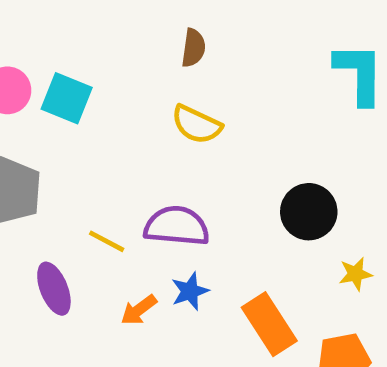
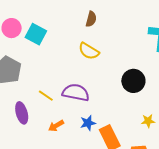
black circle: (309, 212) -> (133, 81), moved
blue star: (190, 291) -> (88, 123), moved

